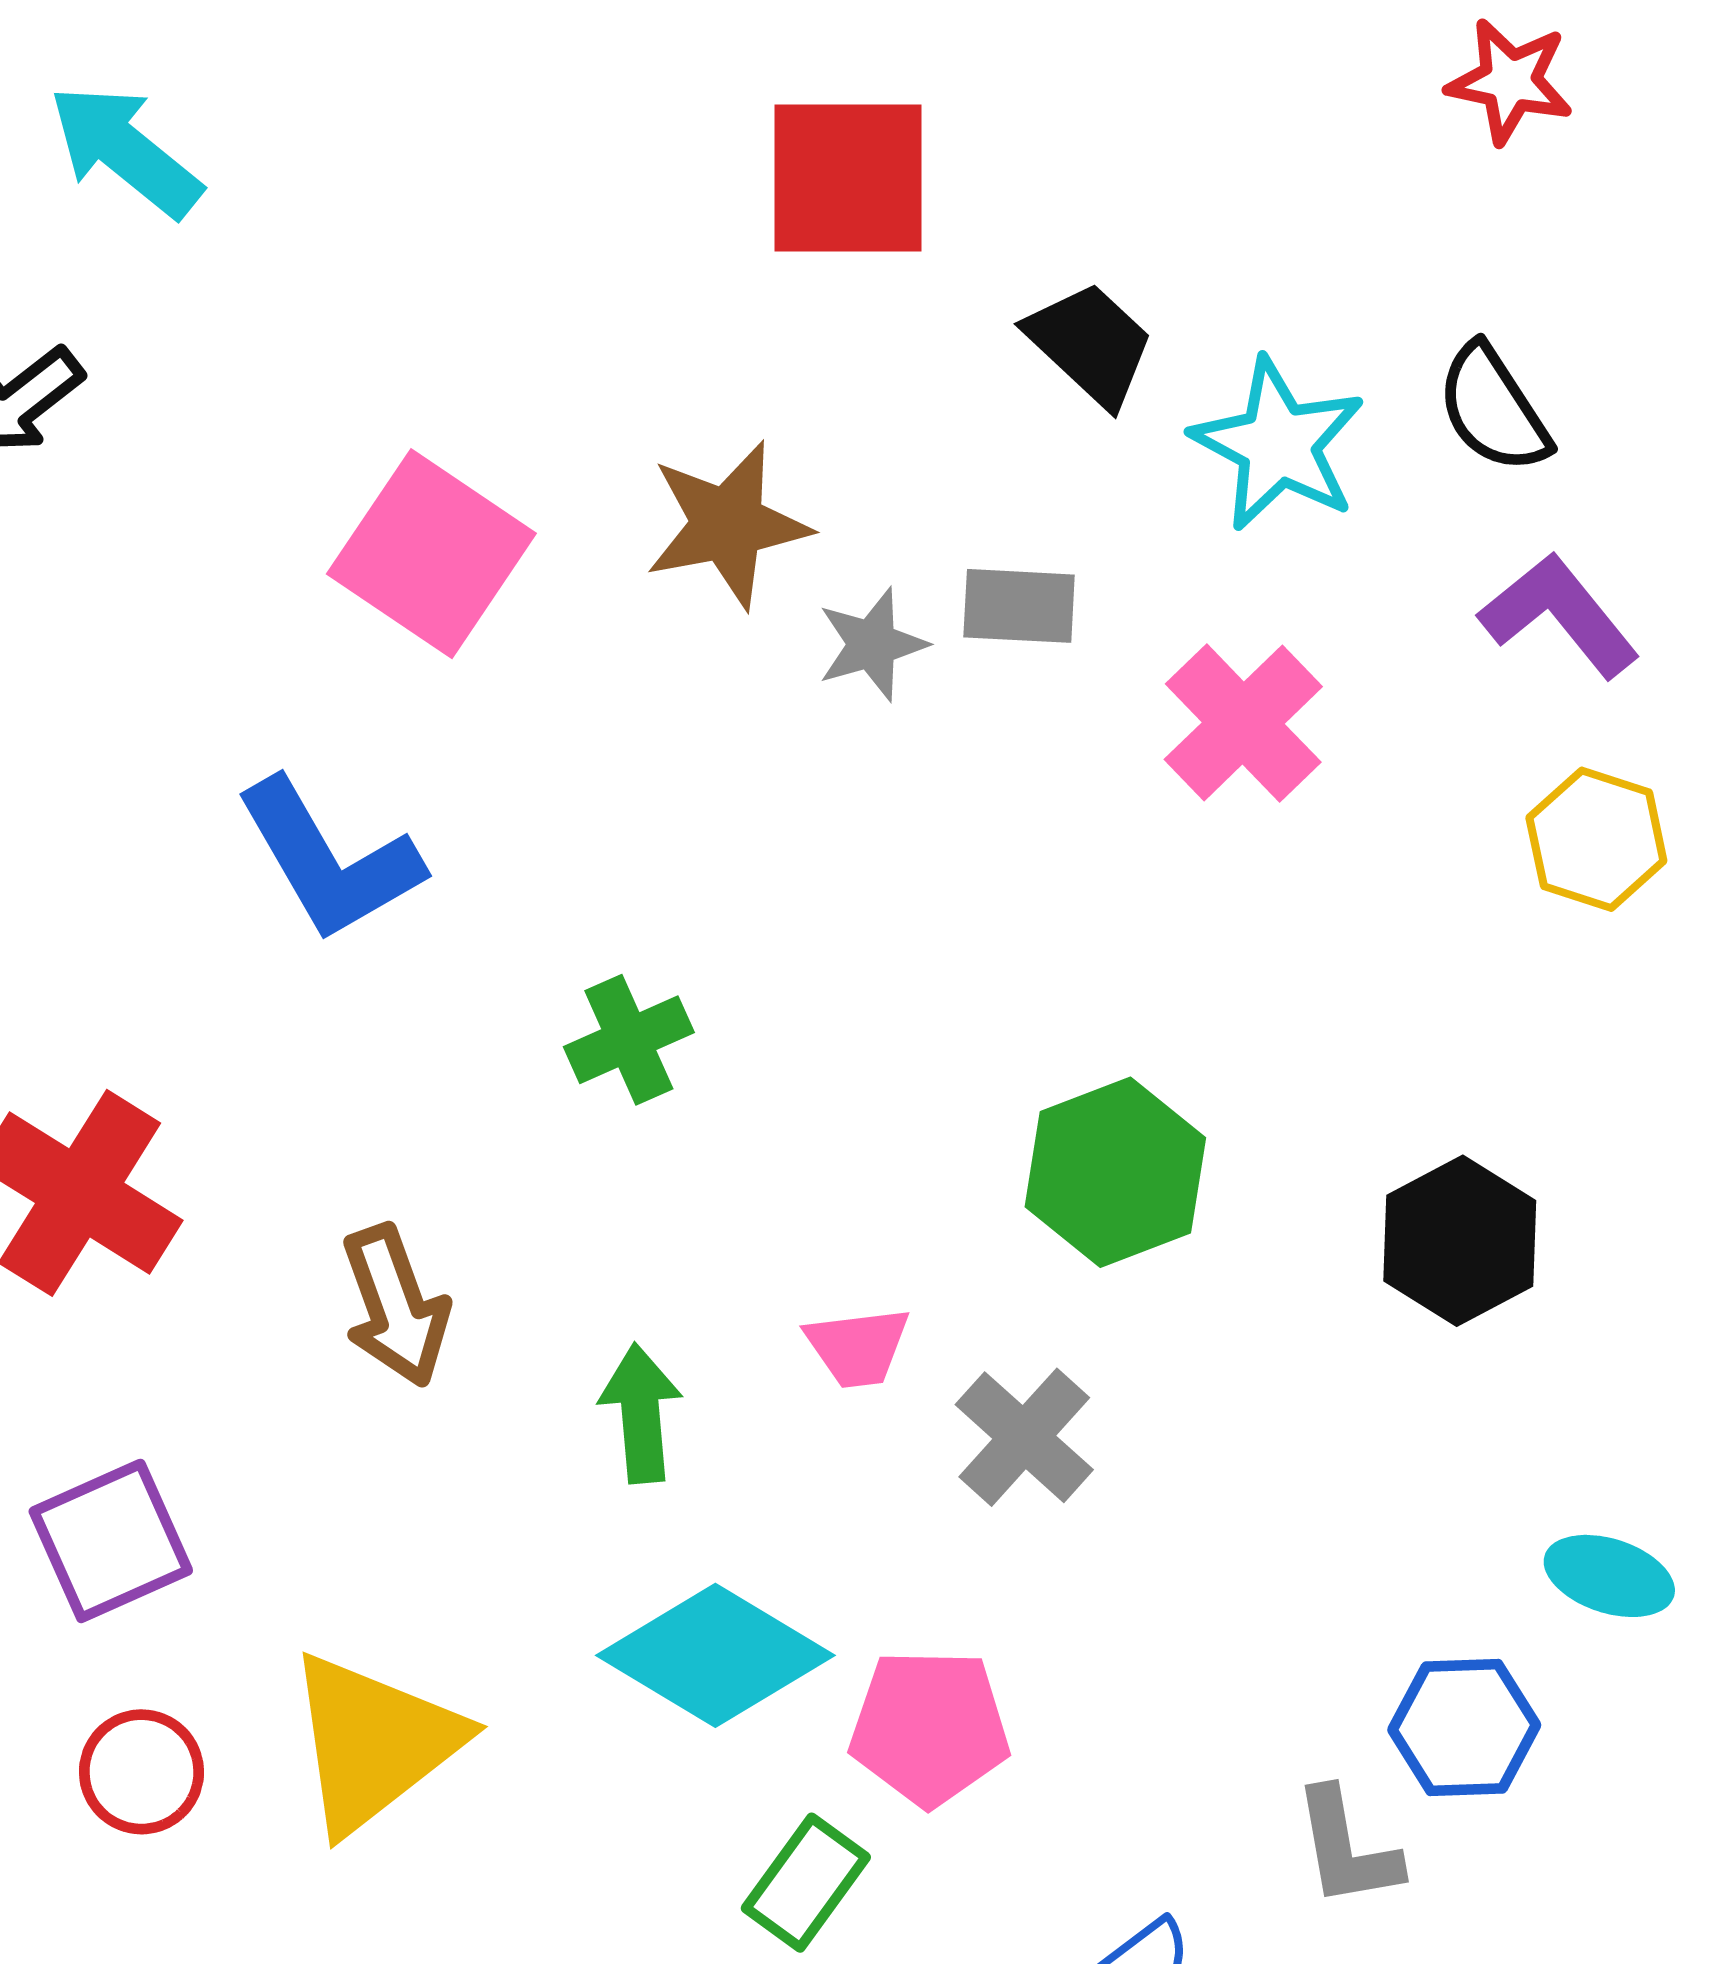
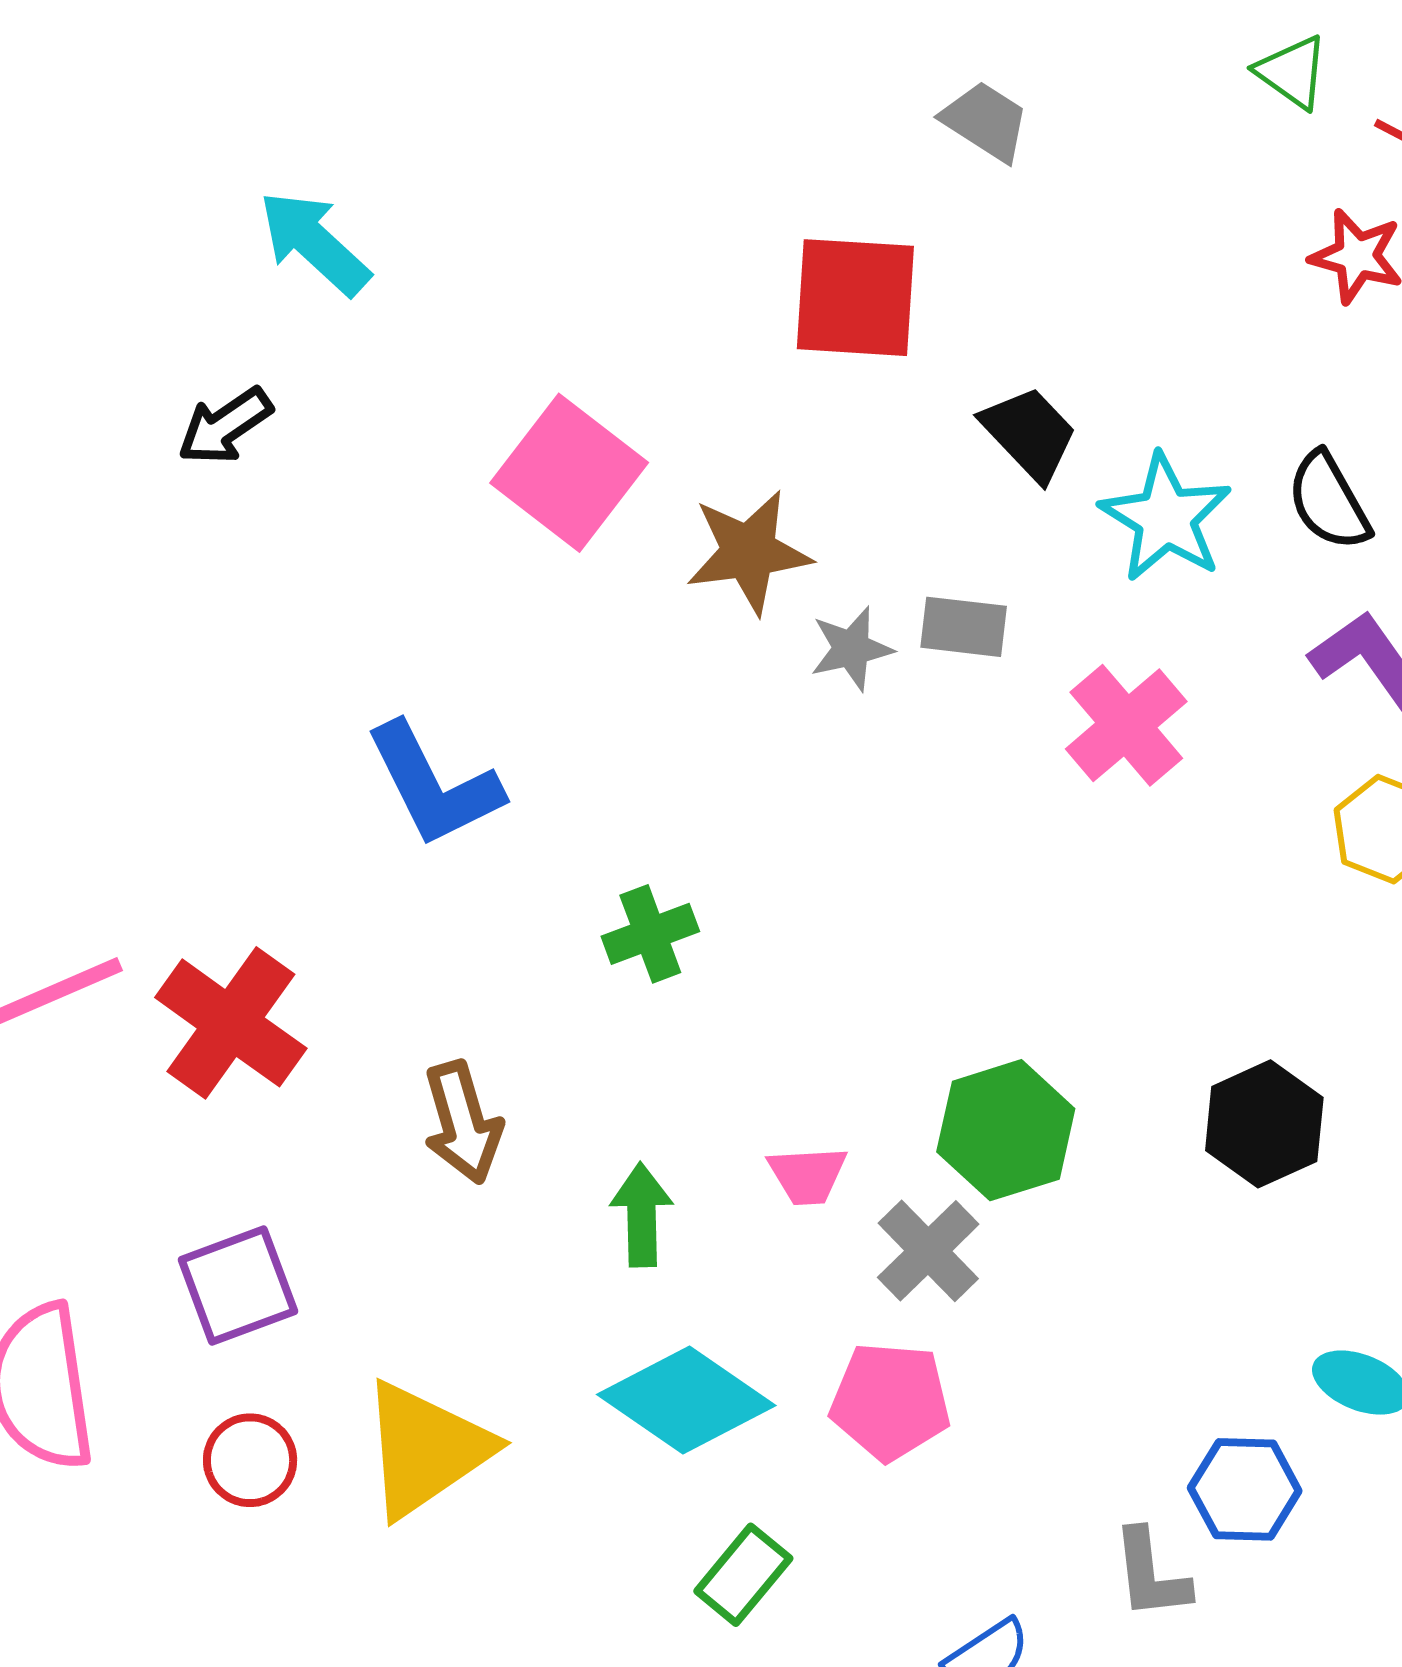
pink square: (431, 554) -> (569, 473), moved
green hexagon: (1115, 1172) -> (1006, 1130), moved
pink pentagon: (930, 1728) -> (890, 1401), moved

